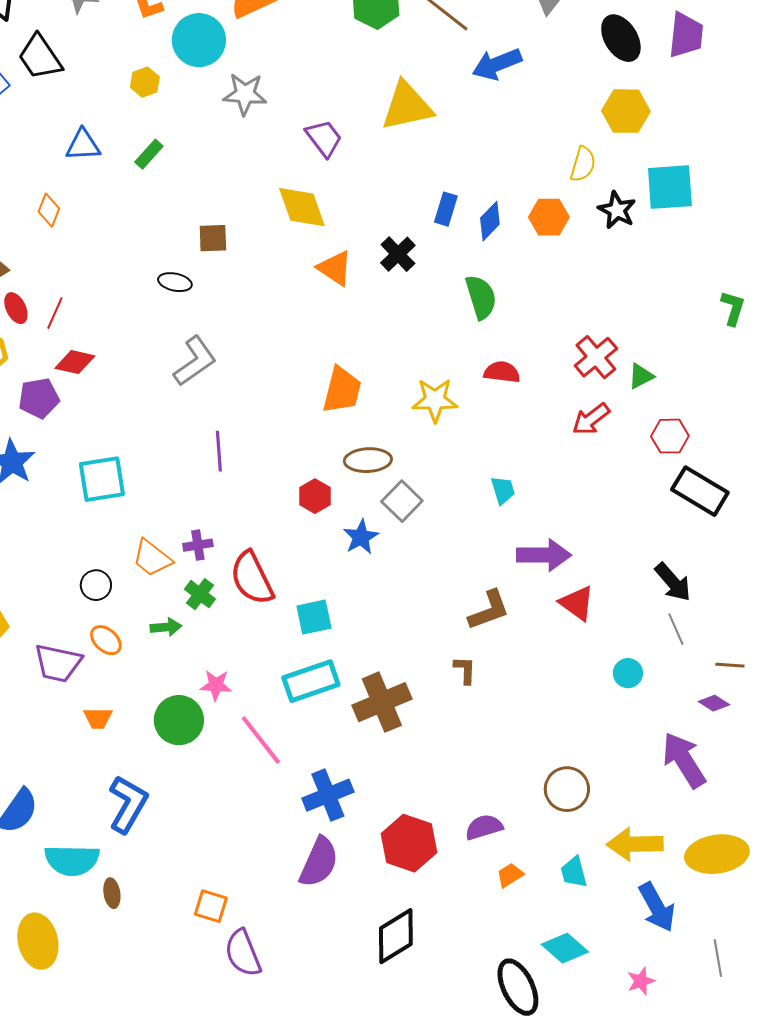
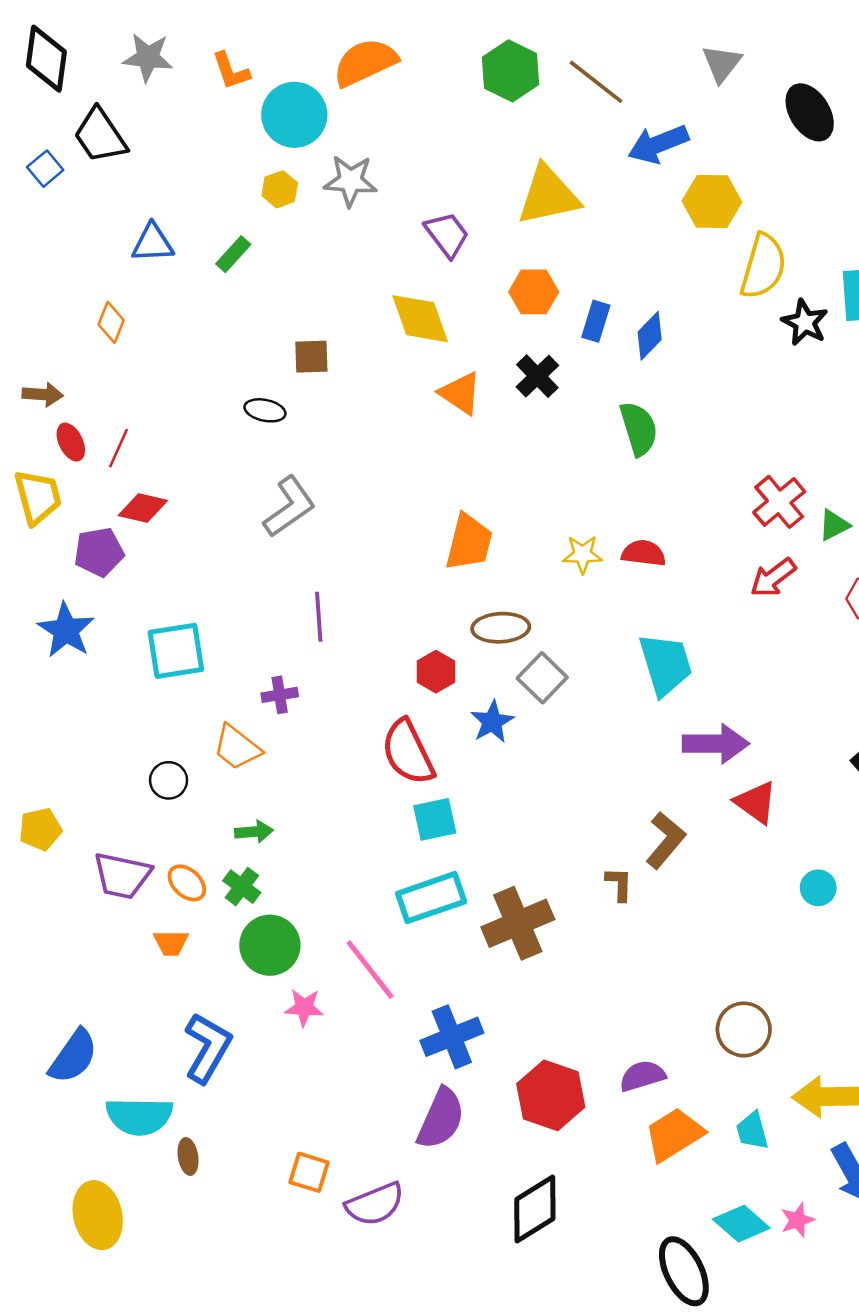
yellow hexagon: (145, 82) -> (280, 189), moved
yellow hexagon: (626, 111) -> (712, 202), moved
yellow semicircle: (583, 164) -> (763, 266), size x1.5
orange hexagon: (549, 217) -> (534, 292), moved
red semicircle: (502, 372) -> (644, 553), moved
yellow star: (435, 400) -> (583, 554), size x0.7
cyan trapezoid: (503, 490) -> (666, 664), size x1.8
purple cross: (198, 545) -> (280, 695), moved
red semicircle: (252, 578) -> (408, 752), moved
green cross: (200, 594) -> (242, 887), moved
brown L-shape: (489, 610) -> (666, 840), moved, turned -30
orange ellipse: (106, 640) -> (187, 883), moved
pink star: (216, 685) -> (304, 1007), moved
orange trapezoid: (510, 875) -> (674, 1135), size x1.8
purple semicircle: (243, 953) -> (375, 1204), moved, turned -90
pink star: (641, 981) -> (797, 1220), moved

